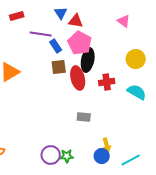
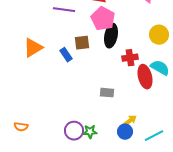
blue rectangle: (56, 46) -> (66, 55), moved
red ellipse: (78, 78) -> (145, 77), moved
yellow arrow: (107, 145) -> (130, 121), turned -112

